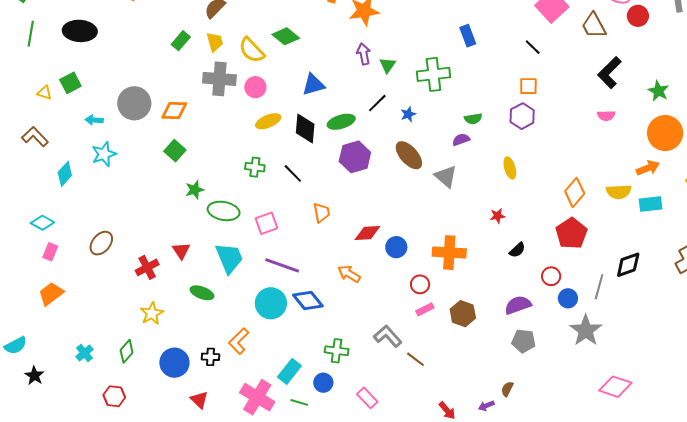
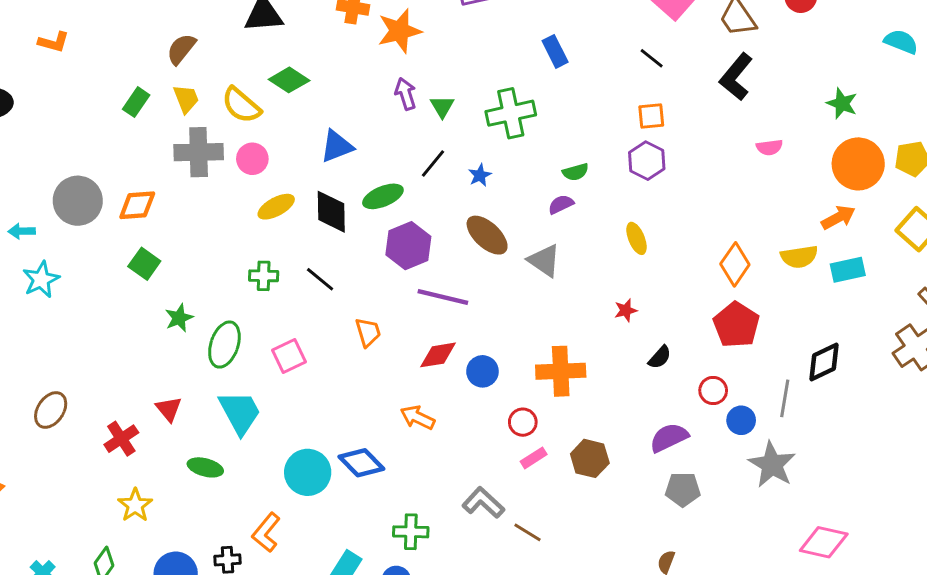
black L-shape: (610, 73) -> (736, 77), moved
green ellipse: (224, 211) -> (224, 345), turned -76
purple line: (282, 265) -> (443, 297), moved

